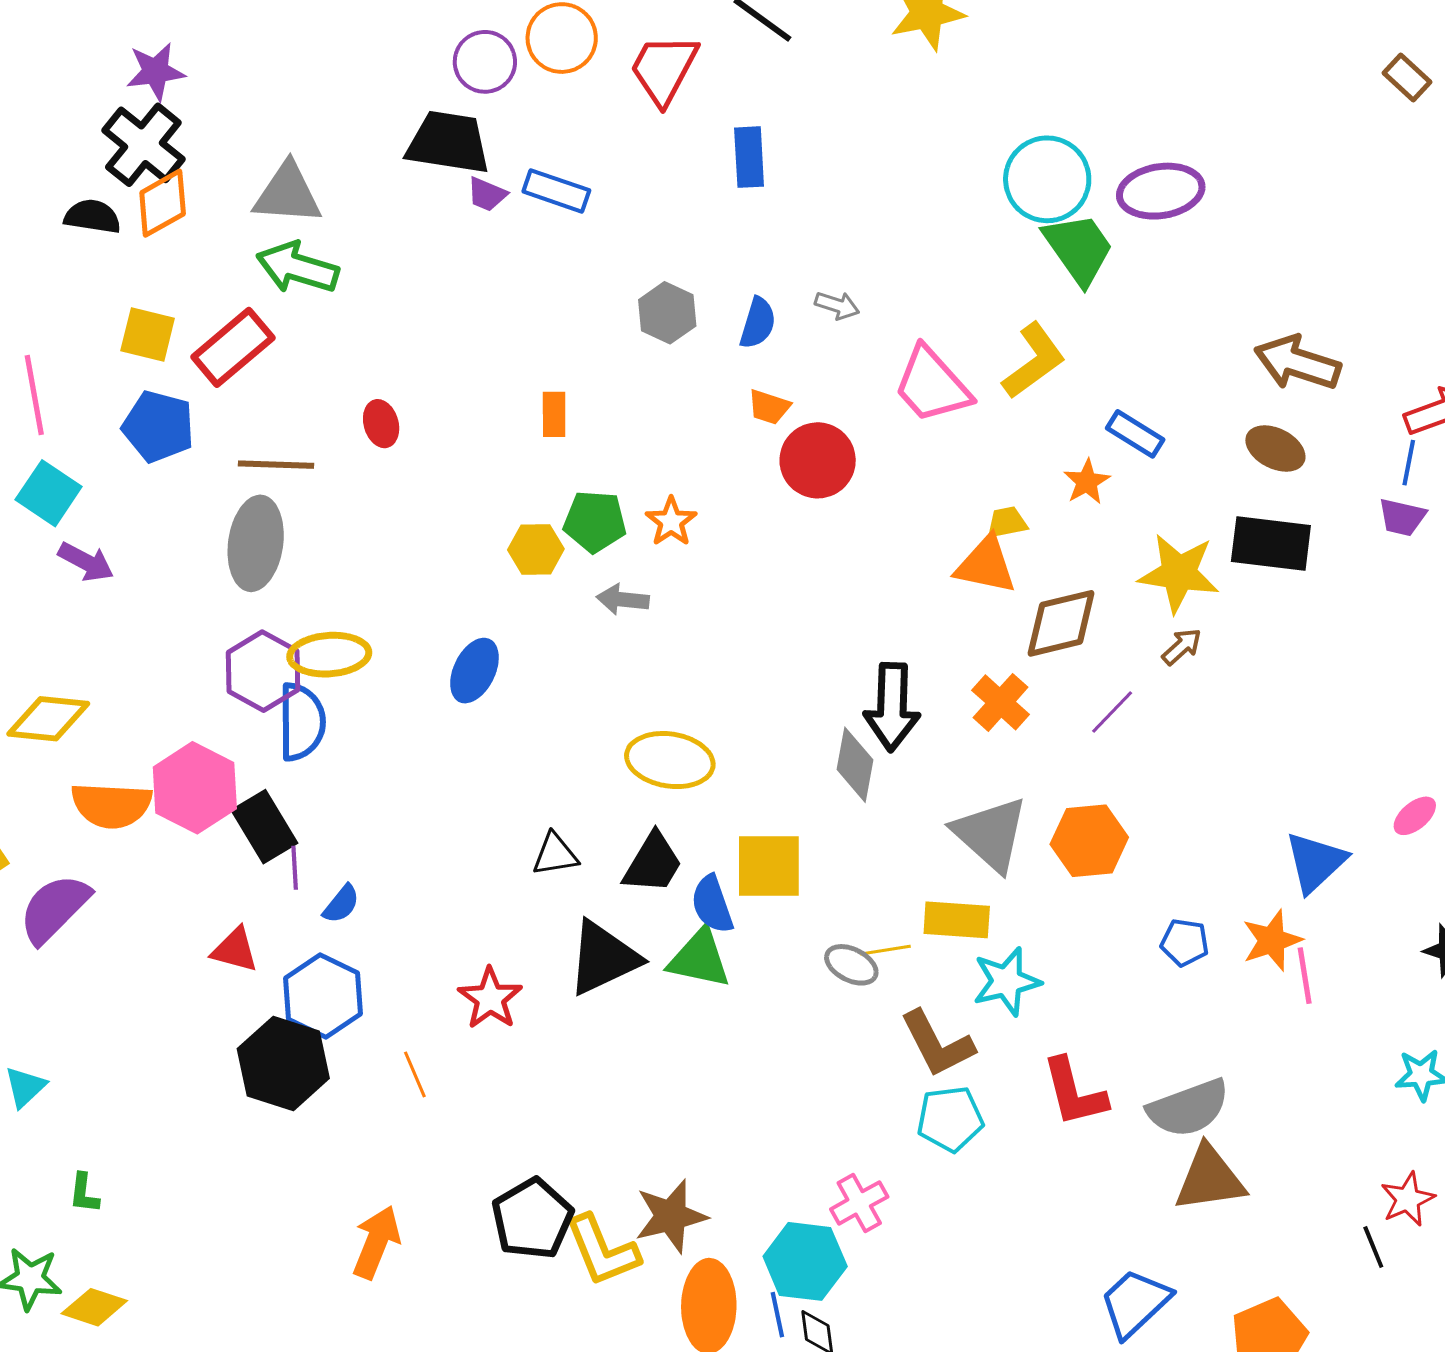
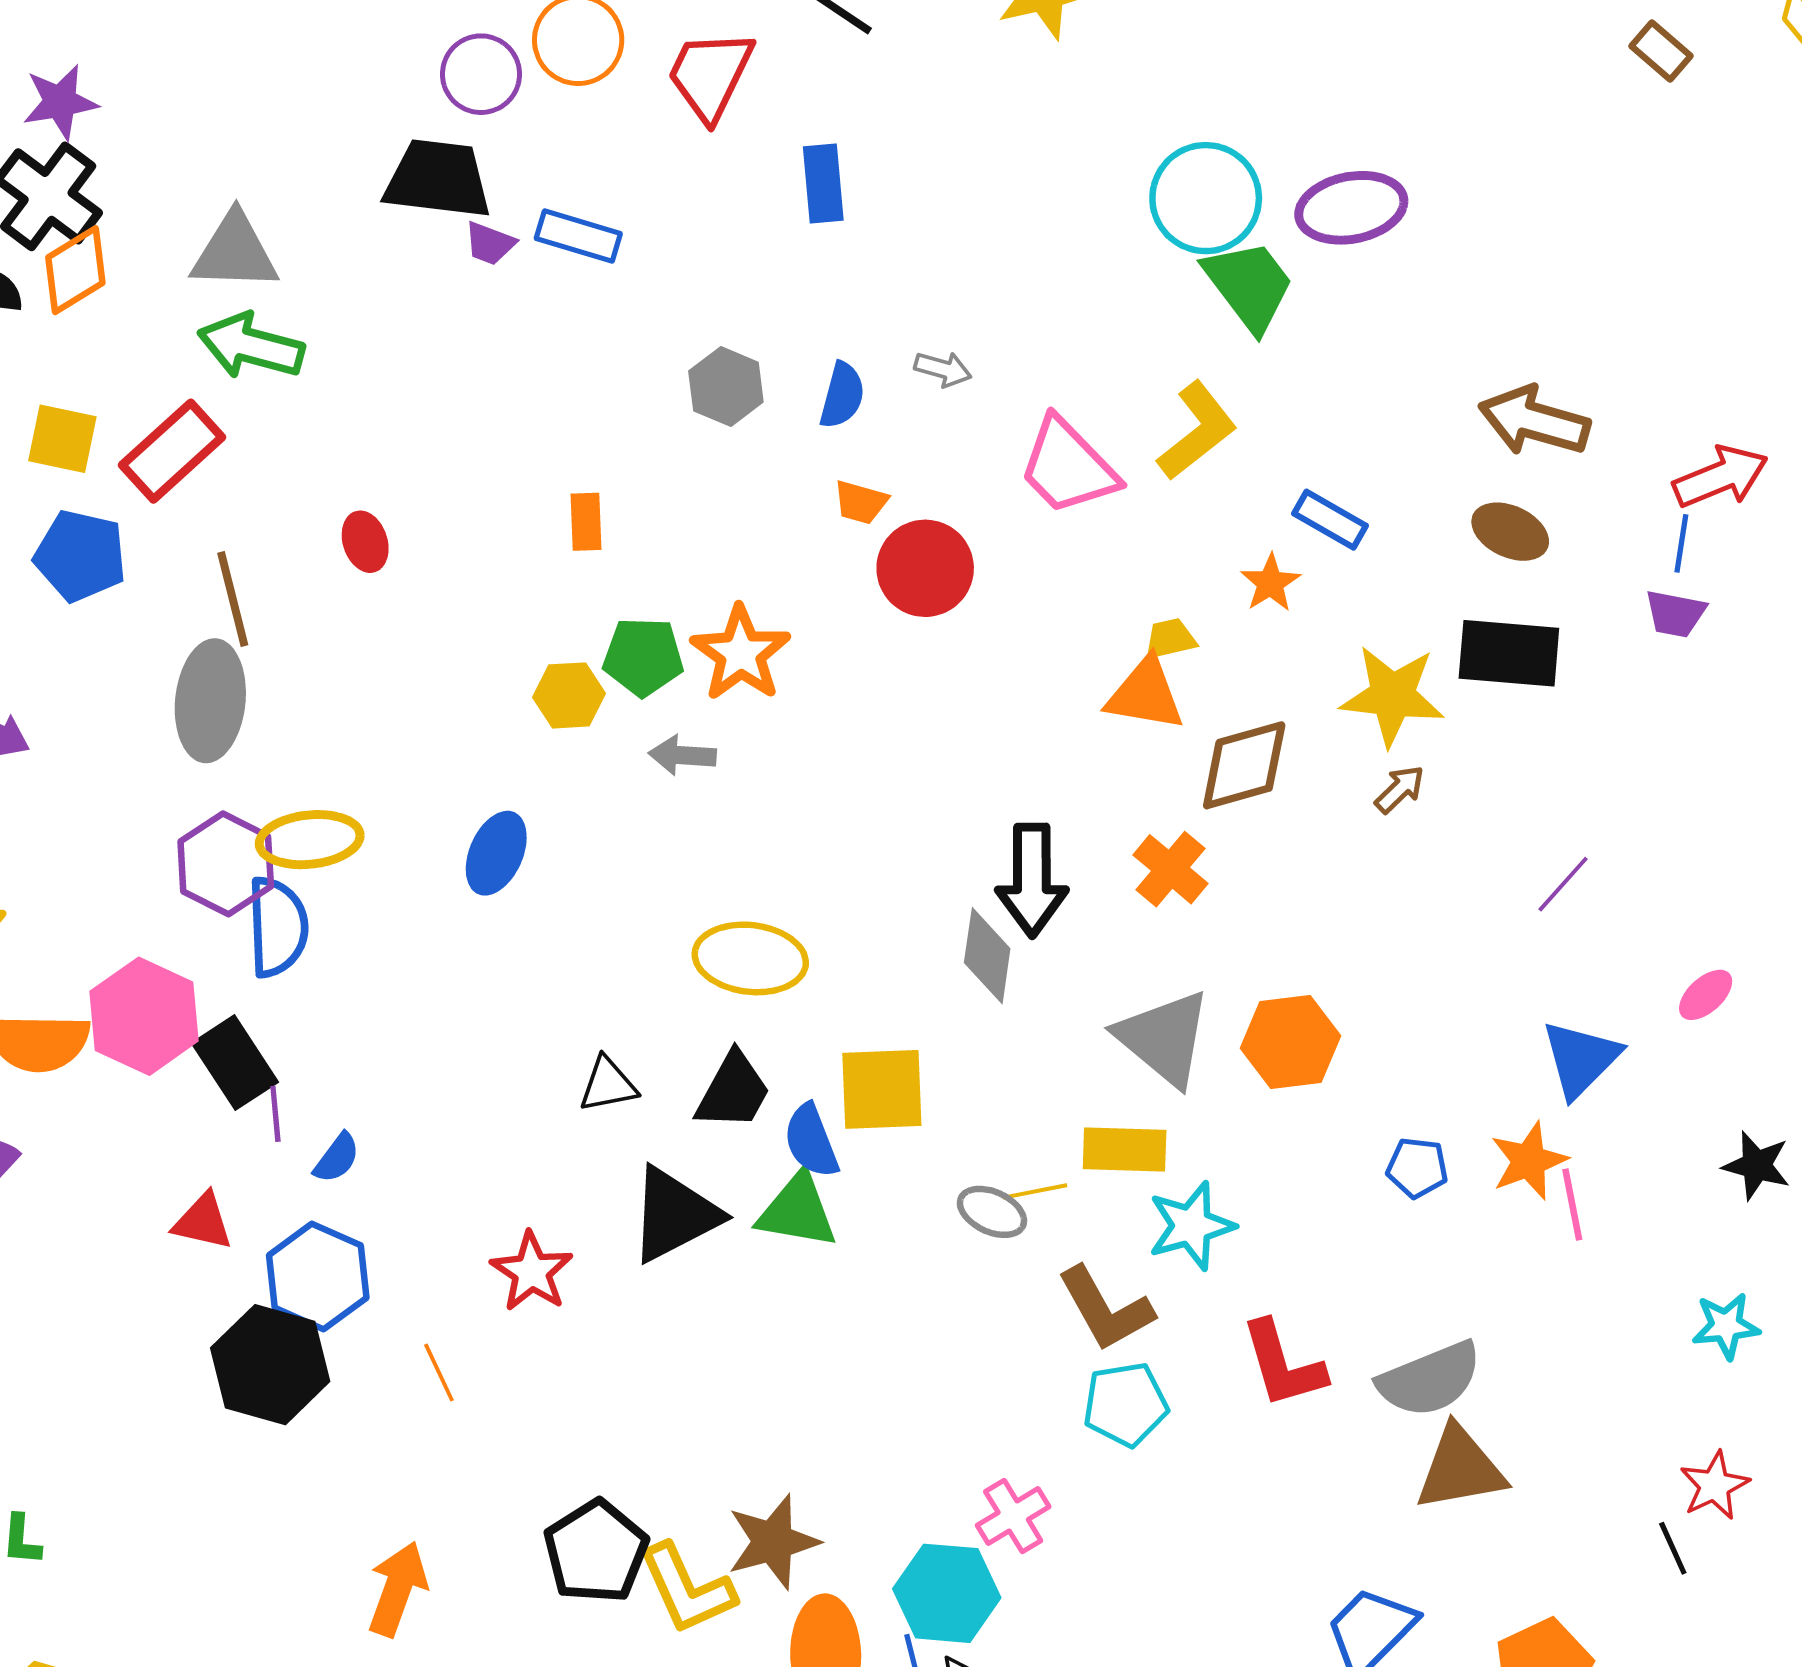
brown line: (276, 465) -> (233, 599), turned 76
orange star: (671, 522) -> (741, 653), size x1.5
purple line: (1112, 712) -> (1563, 884), moved

